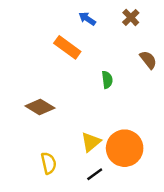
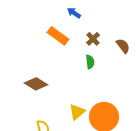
brown cross: (131, 17) -> (93, 39), moved

